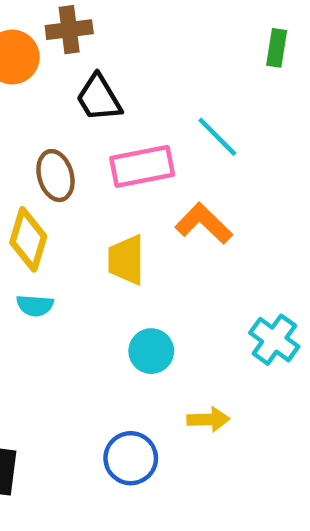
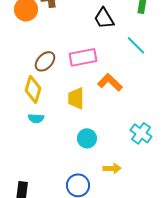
black trapezoid: (99, 98) -> (104, 18), moved
cyan line: (217, 137) -> (136, 45), moved
brown ellipse: (55, 176) -> (45, 61), turned 60

